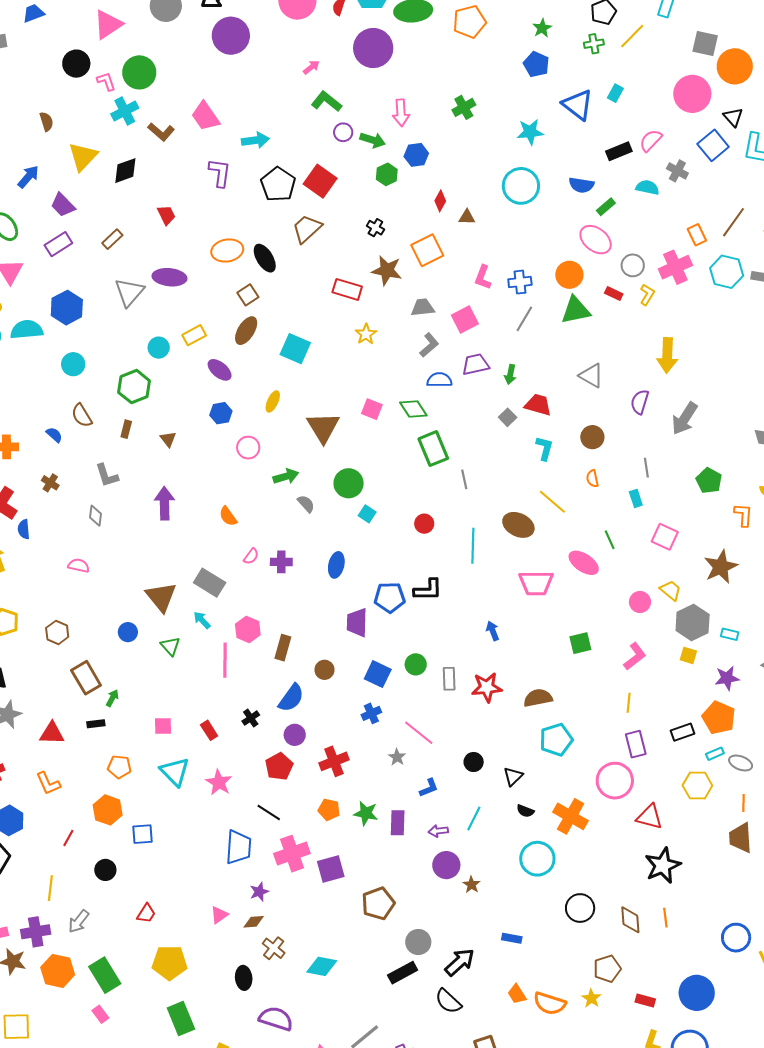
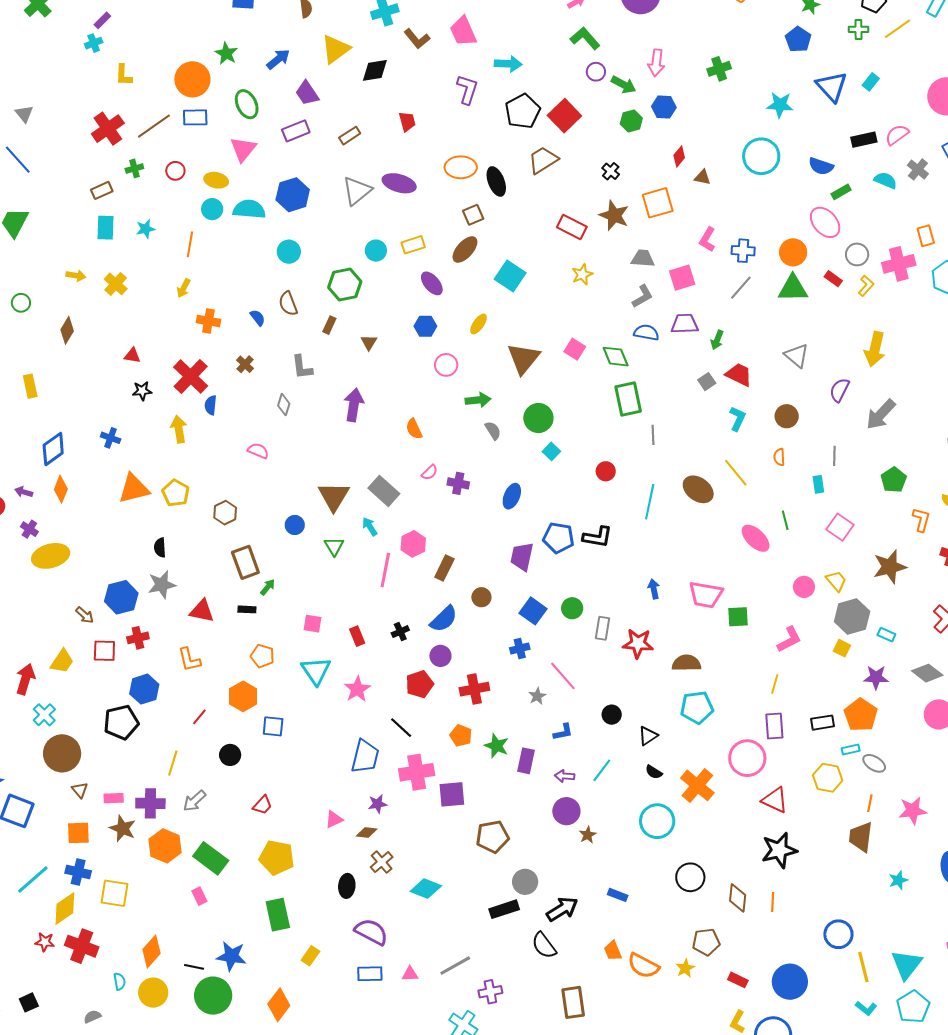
pink trapezoid: (536, 583) -> (706, 595), moved
green rectangle: (105, 975) -> (211, 858), turned -32

